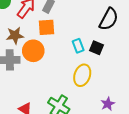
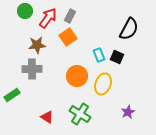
orange square: (47, 27) -> (68, 37), turned -30
orange circle: (33, 51) -> (77, 76), moved

